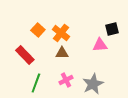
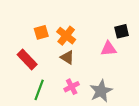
orange square: (38, 30) -> (41, 32), turned 32
brown triangle: (62, 53) -> (67, 57), turned 32

